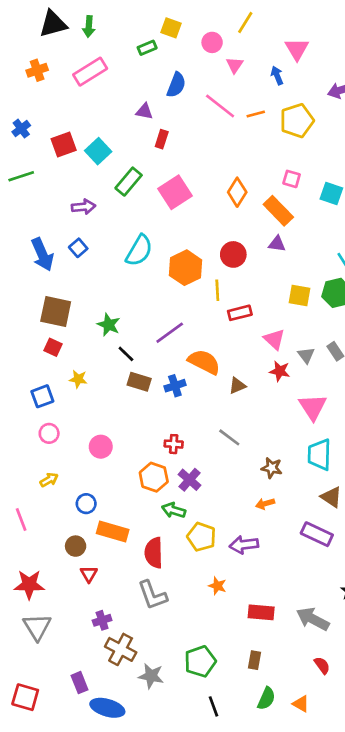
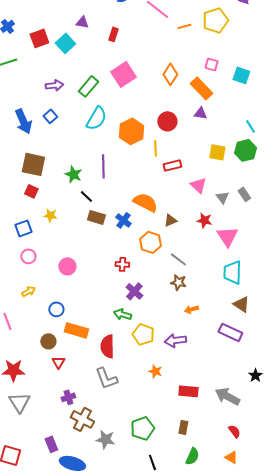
purple triangle: (144, 111) -> (82, 22), moved
orange line: (256, 114) -> (184, 26), moved
green rectangle: (129, 182) -> (88, 86), moved
purple line: (170, 333) -> (103, 166), moved, turned -55
red star: (280, 371) -> (204, 220), moved
blue cross: (175, 386) -> (123, 220), turned -35
gray line: (229, 437) -> (178, 259), moved
brown star: (272, 468) -> (178, 282), moved
orange hexagon: (154, 477) -> (150, 242), moved
orange triangle: (301, 704) -> (231, 457), moved

